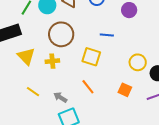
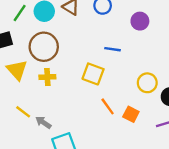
brown circle: (61, 34) -> (44, 47), moved
orange line: (88, 87) -> (108, 106), moved
gray arrow: (60, 97) -> (43, 122), moved

